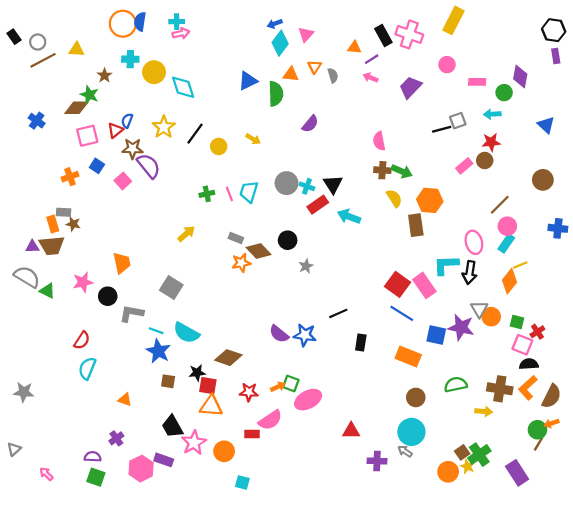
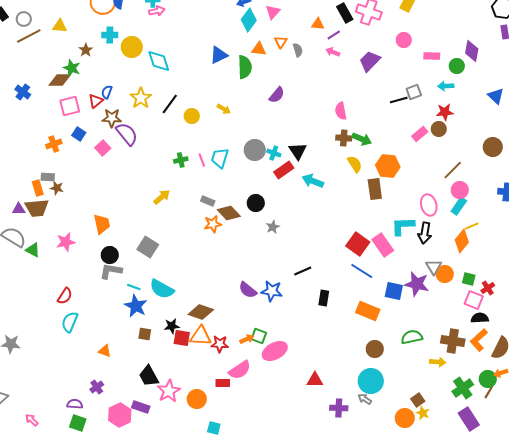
black circle: (108, 296) -> (110, 255), moved
orange triangle: (211, 406) -> (201, 336), moved
green cross: (479, 455) -> (463, 388), moved

